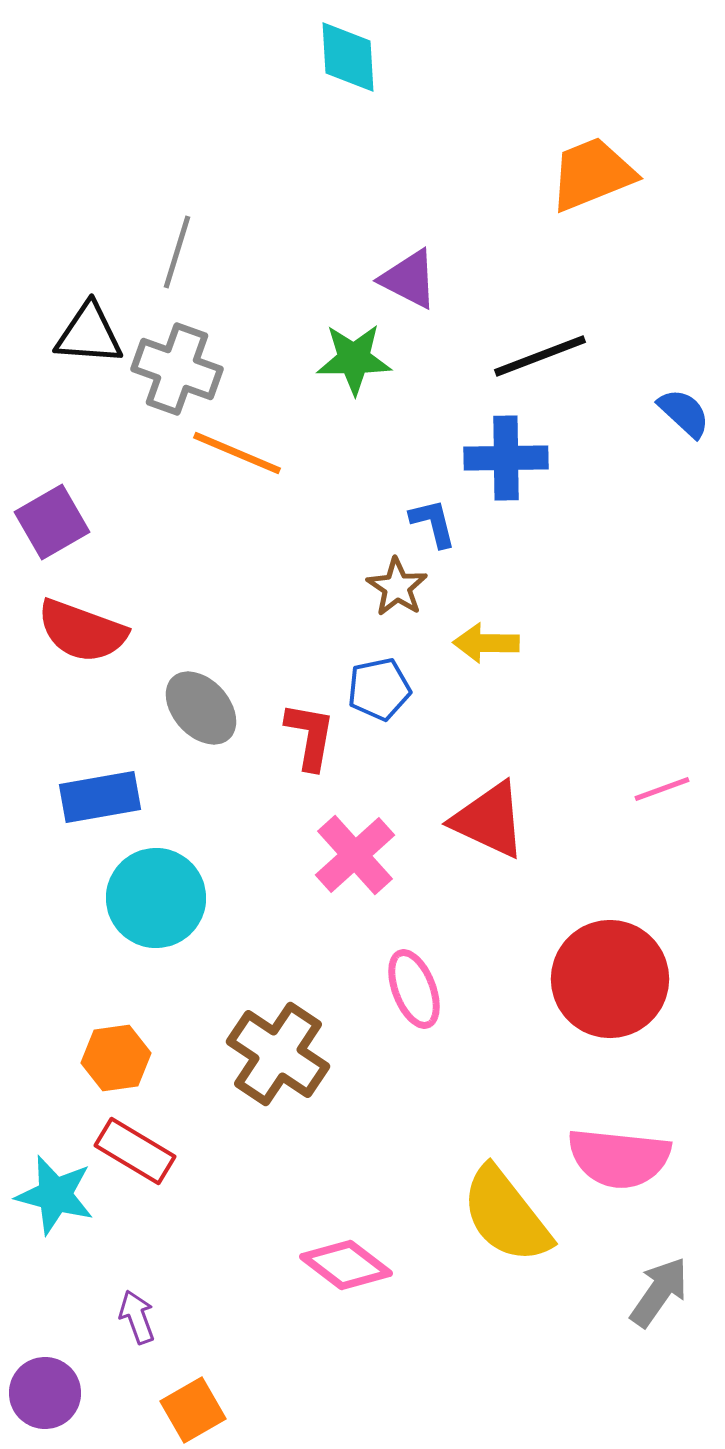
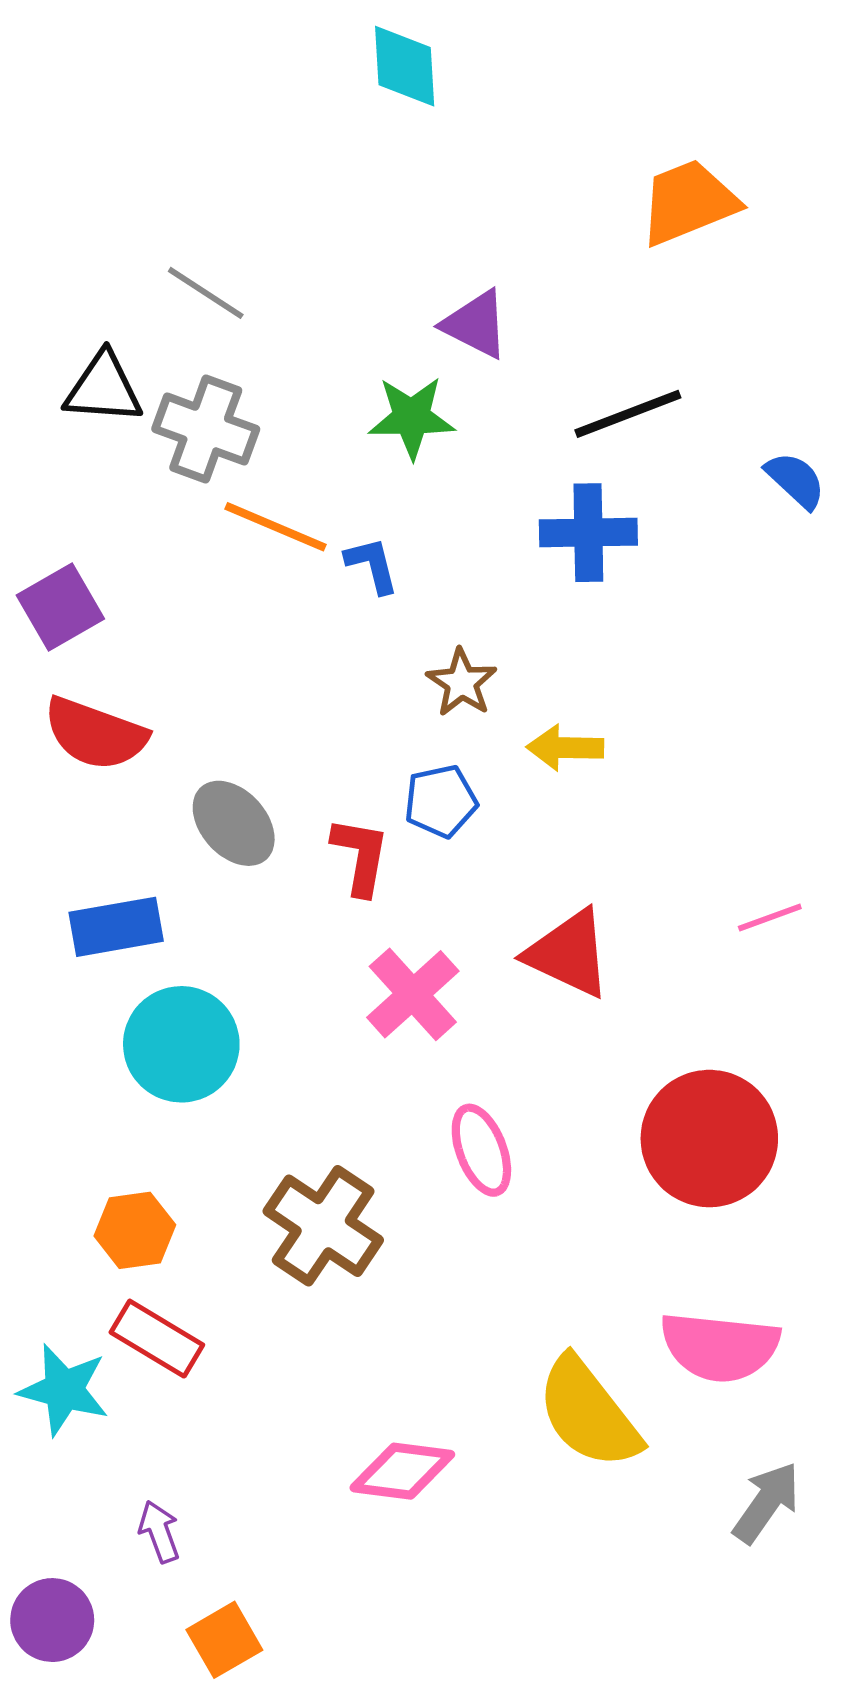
gray line: (177, 252) -> (206, 293), turned -74
blue L-shape: (433, 523) -> (372, 565), moved
pink diamond: (346, 1265) -> (402, 1471), turned -30

